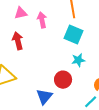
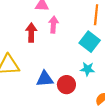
pink arrow: (42, 20) -> (53, 25), moved
blue triangle: (44, 97) -> (45, 79), moved, turned 30

